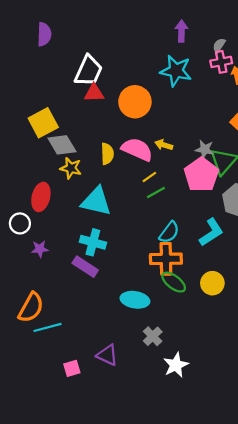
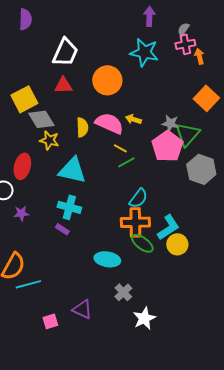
red triangle: (94, 93) -> (63, 85), moved
yellow line: (149, 177) -> (120, 148), turned 64
cyan L-shape: (211, 232) -> (168, 227), moved
purple rectangle: (85, 267) -> (62, 229), size x0.6

